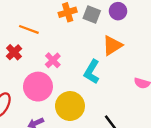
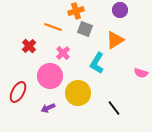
gray square: (92, 15) -> (85, 29), moved
orange line: (29, 29) -> (53, 27), moved

